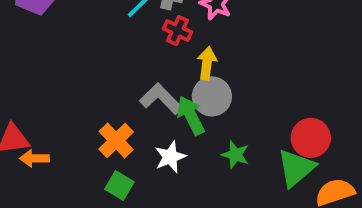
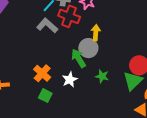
red cross: (177, 30) -> (69, 16), size x1.5
yellow arrow: (207, 63) -> (96, 33), moved
gray L-shape: (161, 99) -> (47, 25), moved

